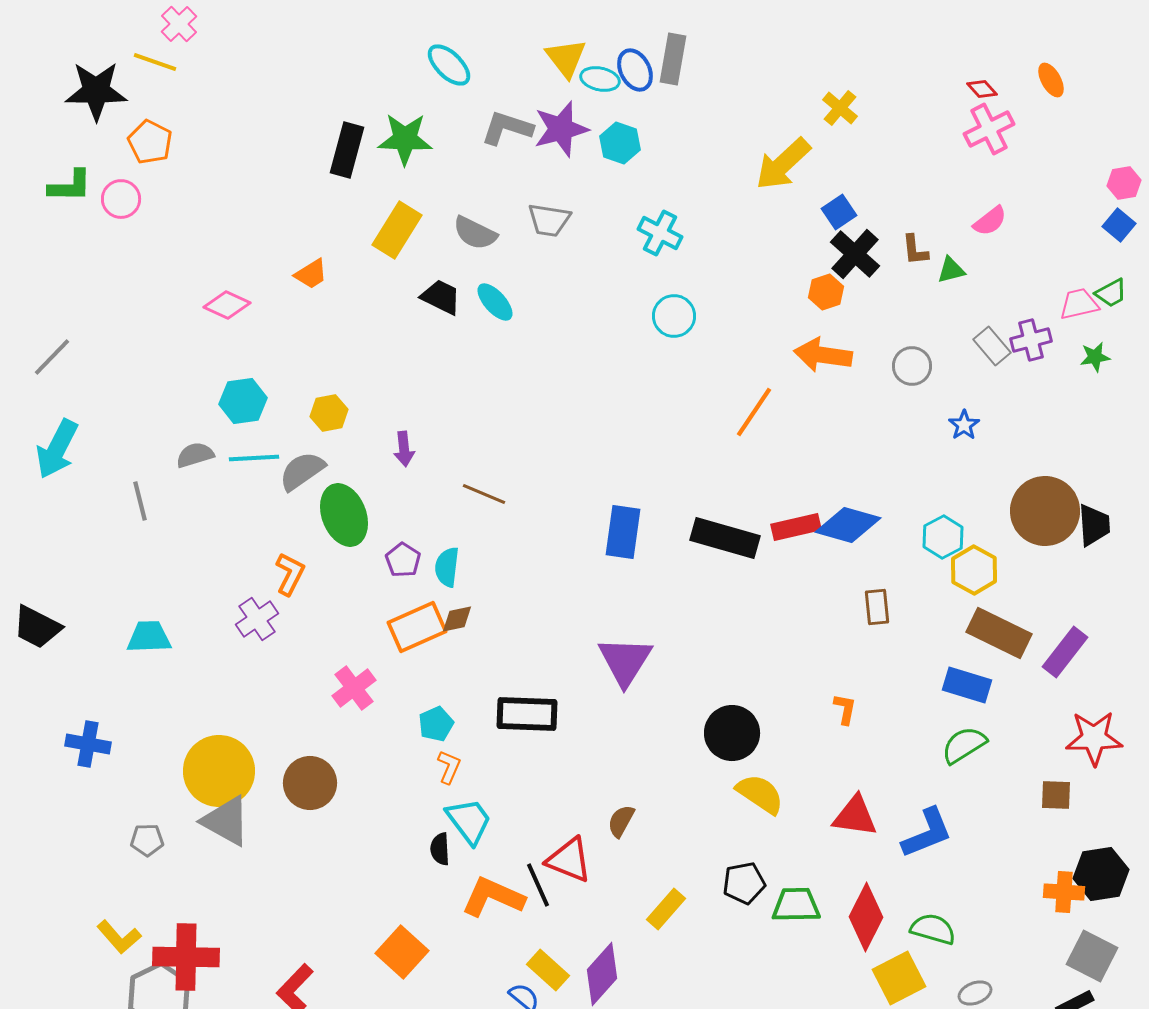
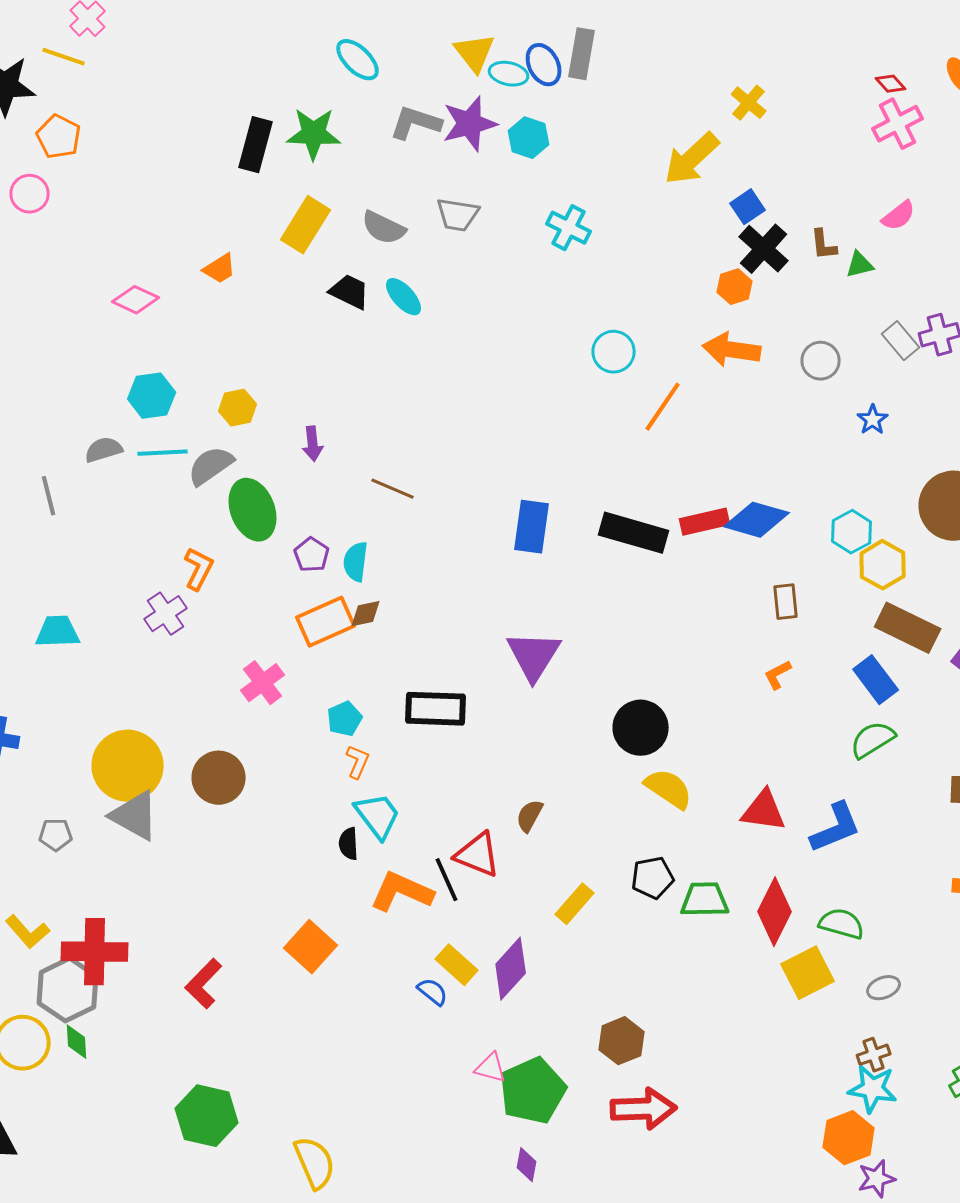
cyan circle: (674, 316) -> (614, 352), moved
blue rectangle: (967, 685) -> (876, 680), turned 36
orange L-shape: (845, 709) -> (778, 675), moved, turned -128

